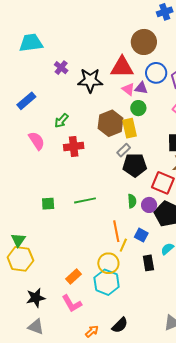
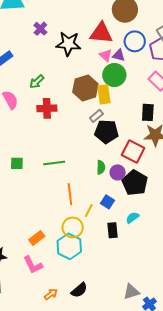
green circle: (138, 108) -> (114, 75), size x1.5
orange line: (116, 231) -> (70, 194), moved

